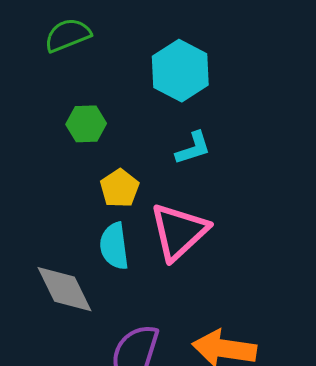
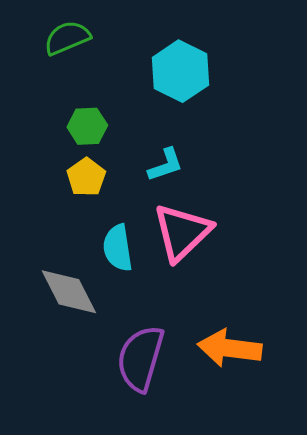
cyan L-shape: (193, 148) -> (166, 165), moved
yellow pentagon: (120, 188) -> (86, 177), moved

